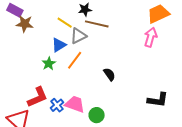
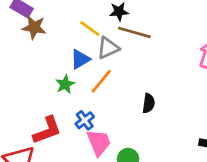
black semicircle: (109, 74) -> (149, 103), turned 40
pink trapezoid: (75, 104) -> (99, 142), turned 45
blue cross: (57, 105) -> (85, 120), moved

